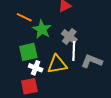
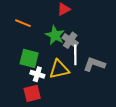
green star: (42, 29) -> (55, 35), moved
green square: (28, 52) -> (29, 58), turned 30

